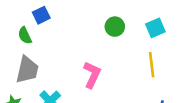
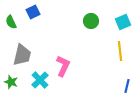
green semicircle: (25, 35) -> (11, 22), moved
pink L-shape: (92, 75) -> (63, 66), moved

